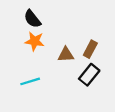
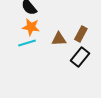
cyan line: (30, 81) -> (27, 43), moved

